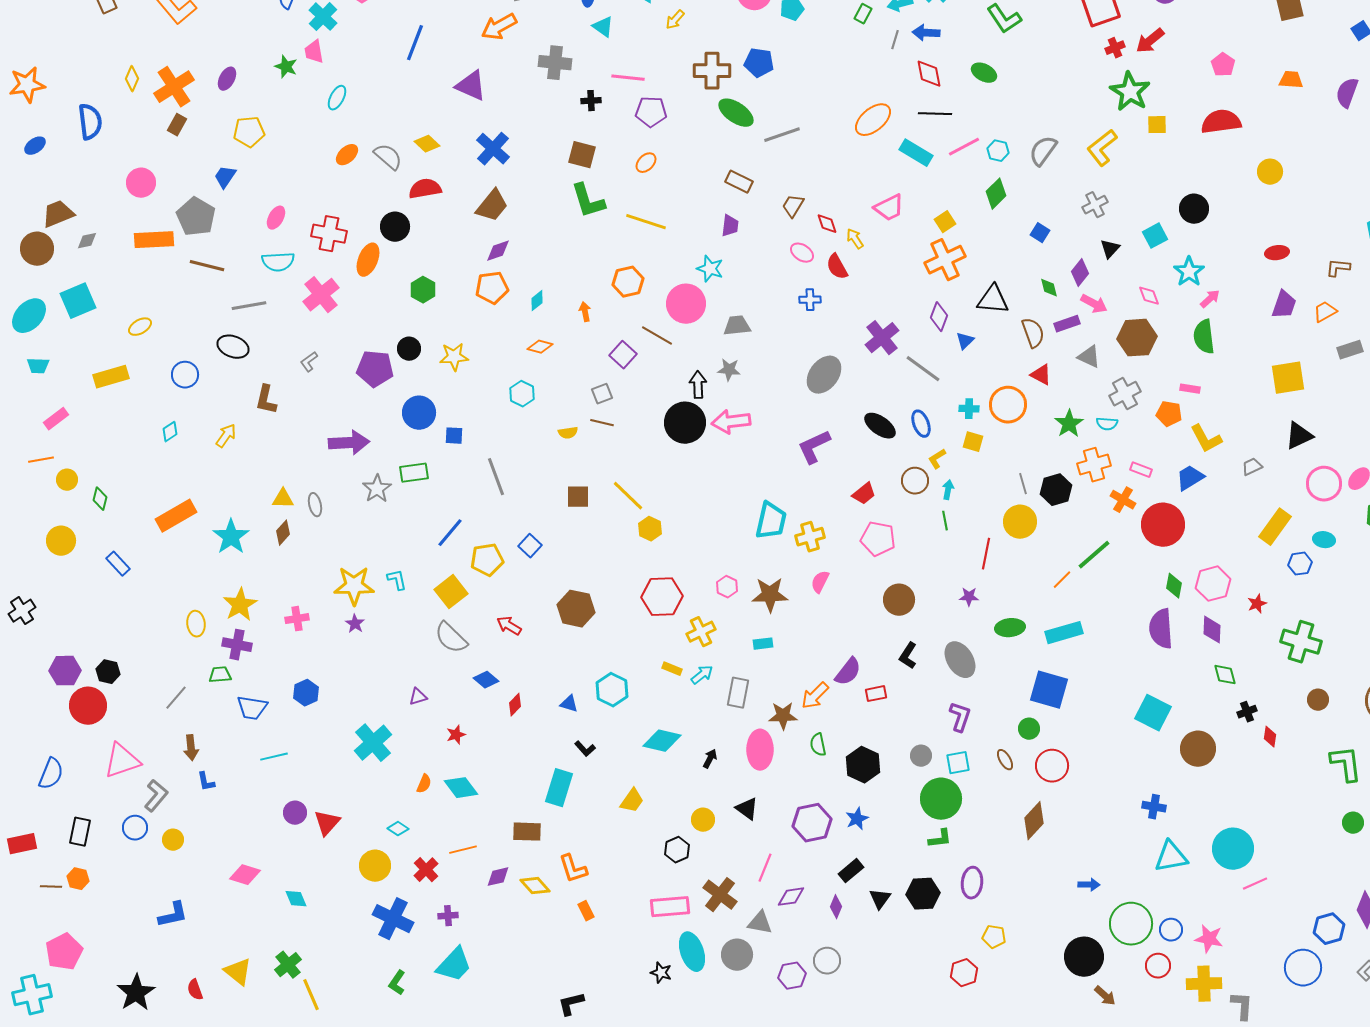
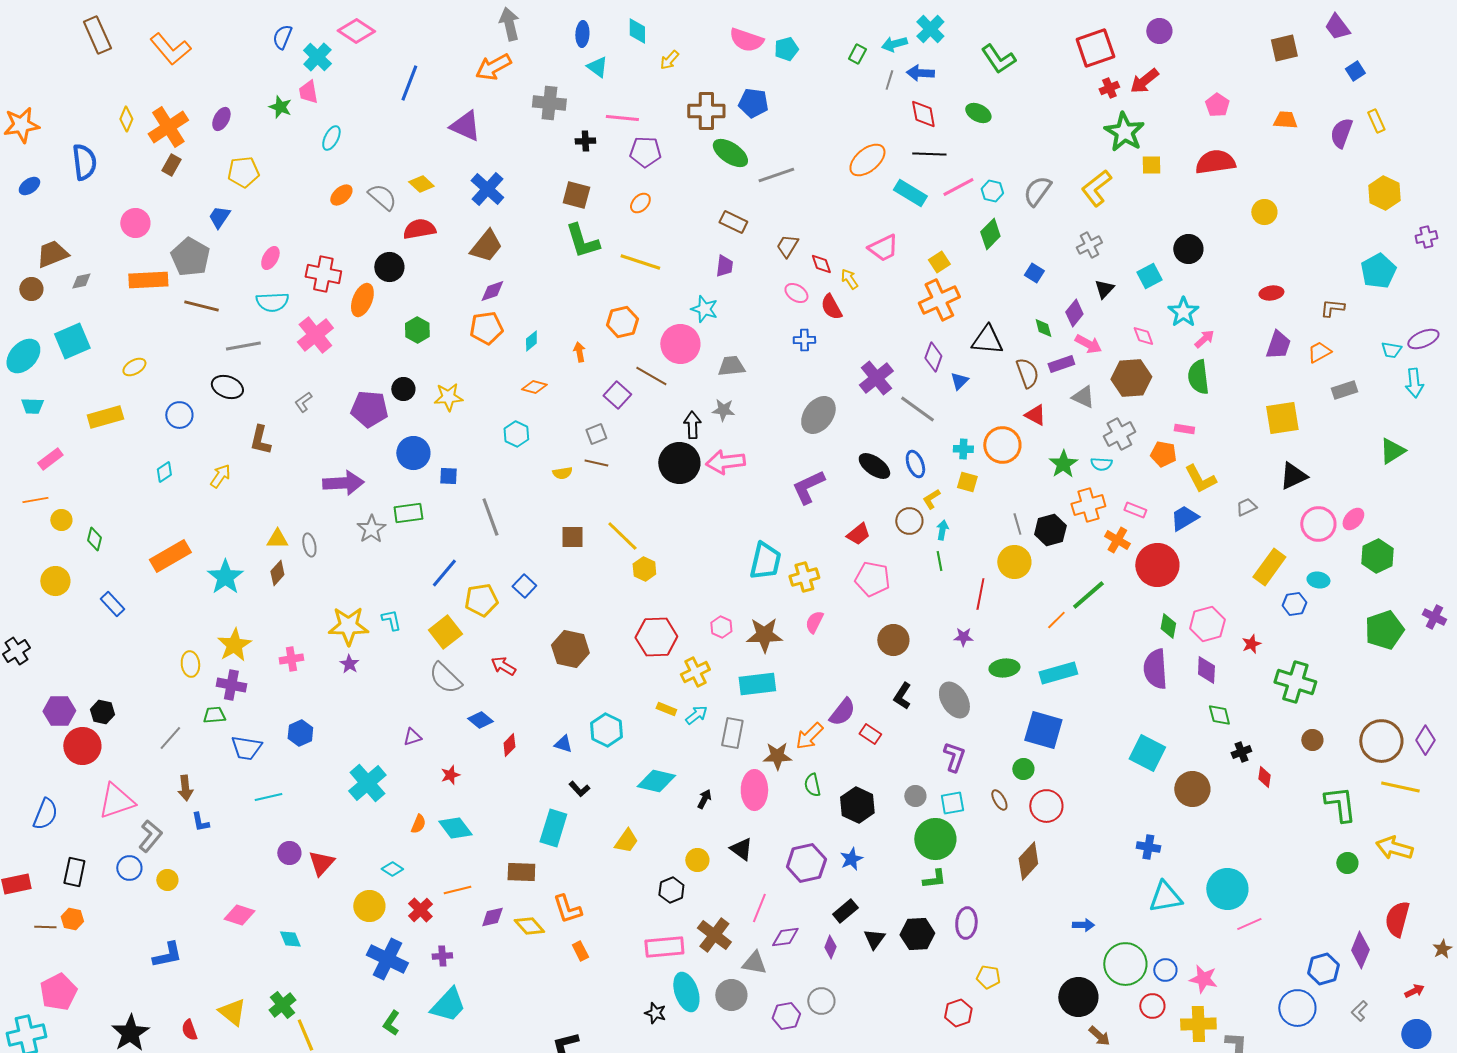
brown circle: (37, 249) -> (31, 289), size x0.7
cyan rectangle: (763, 644) -> (757, 684), size x1.8
red rectangle: (876, 694) -> (870, 734), turned 45

